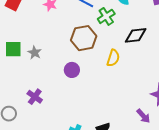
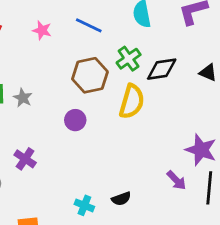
green cross: (106, 16) -> (129, 59), moved
yellow semicircle: (113, 58) -> (132, 102), size x1.4

